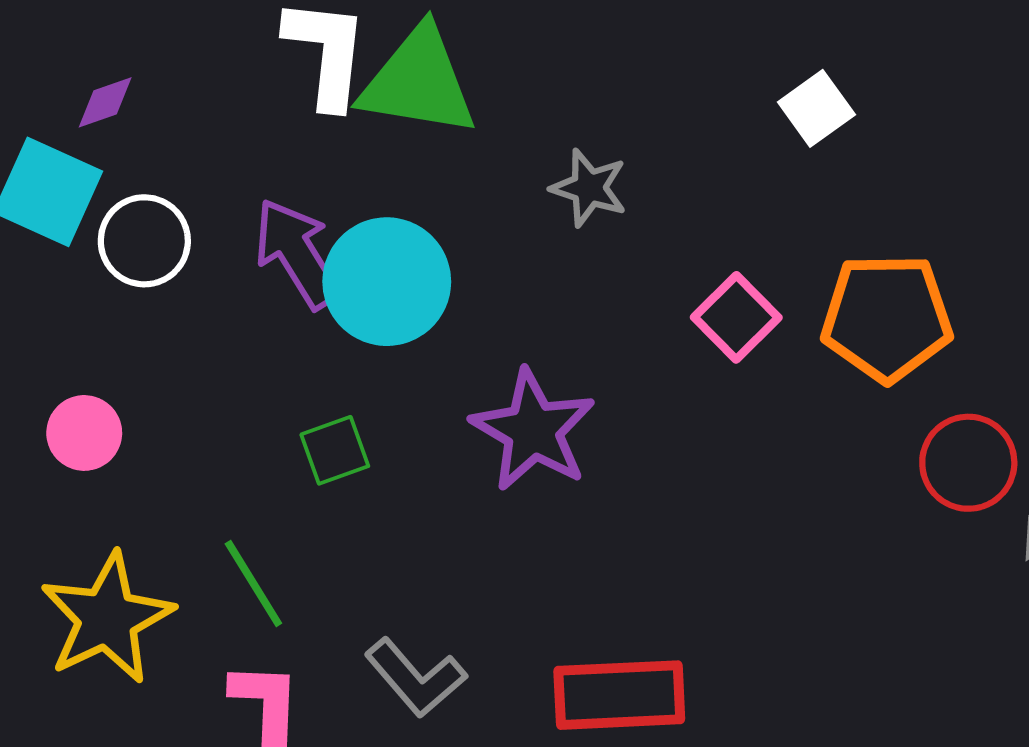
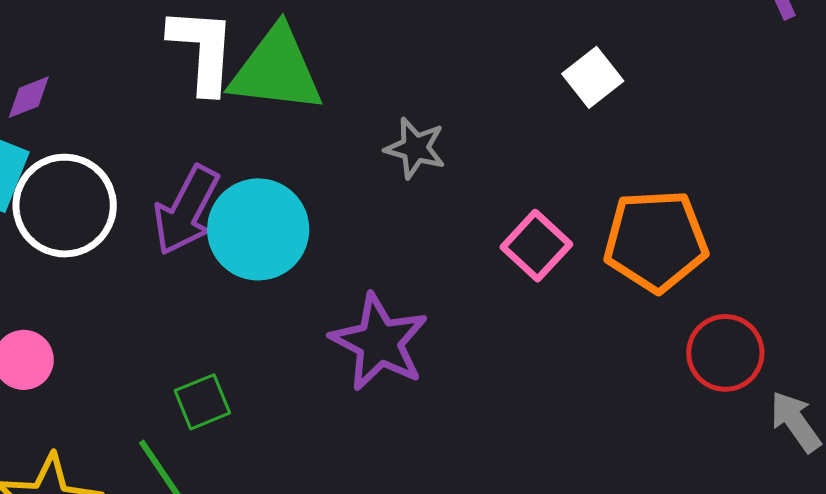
white circle: (144, 241) -> (65, 206), size x1.4
purple arrow: (297, 254) -> (186, 210), turned -118
green square: (335, 450) -> (202, 402), moved

